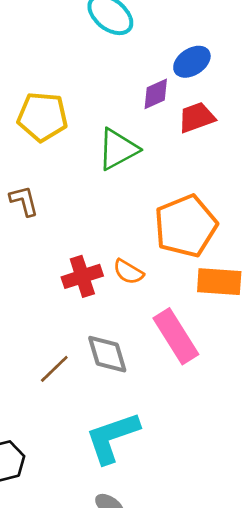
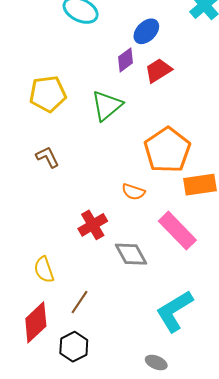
red cross: (82, 276) -> (93, 225), moved
brown line: (54, 369) -> (79, 302), moved
cyan L-shape: (112, 437) -> (174, 311), moved

